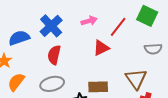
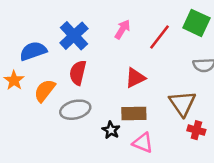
pink arrow: (89, 21) -> (122, 29), turned -42
red triangle: (101, 48) -> (135, 78), moved
orange semicircle: (16, 82) -> (45, 91), moved

